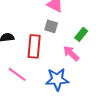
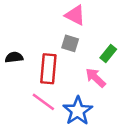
pink line: (17, 74) -> (43, 102), moved
blue star: (57, 79) -> (78, 111), turned -30

